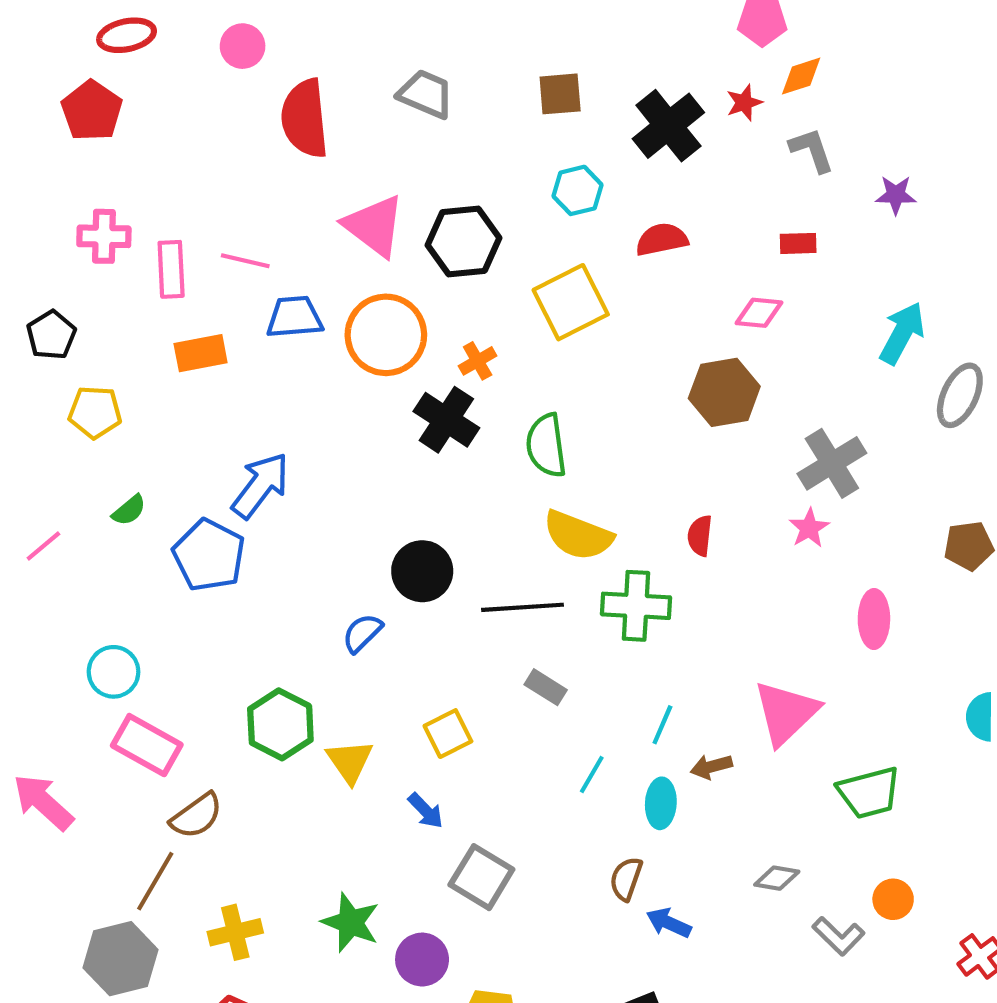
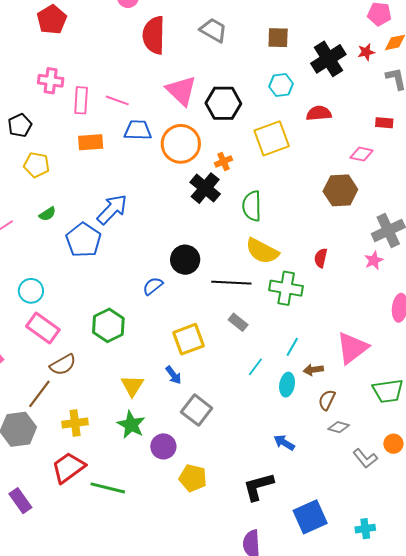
yellow square: (448, 734) -> (188, 339), size x1.4
yellow triangle: (350, 761) -> (132, 386), moved
brown semicircle: (626, 879) -> (327, 400), moved

